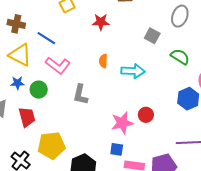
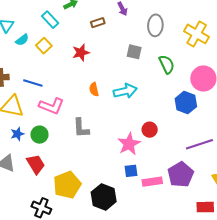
green semicircle: (180, 57) -> (167, 64), turned 48

